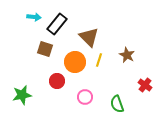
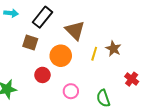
cyan arrow: (34, 17) -> (11, 13), moved
yellow line: (99, 60) -> (94, 54), moved

